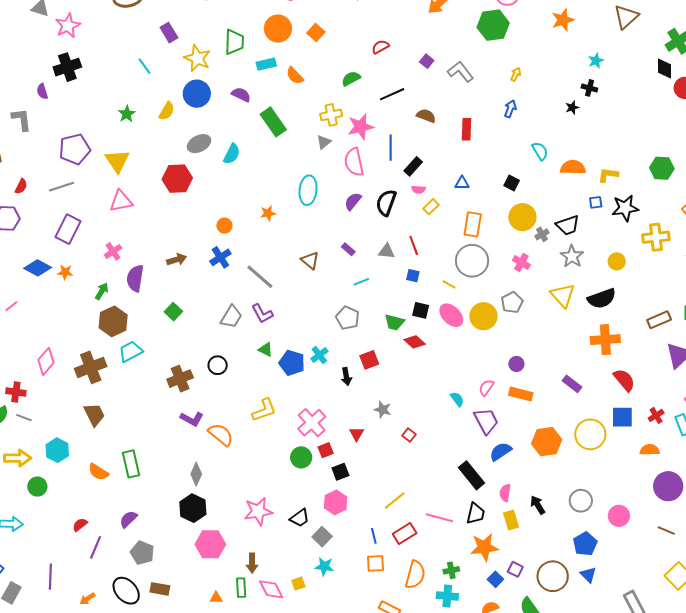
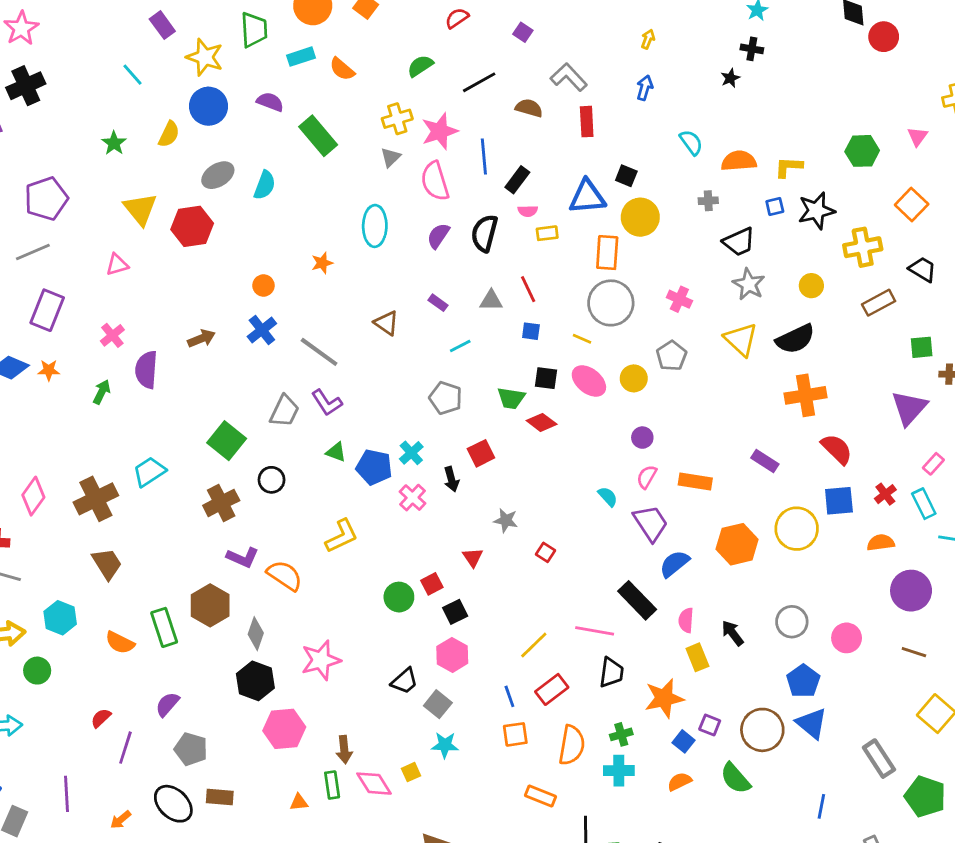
gray L-shape: (460, 72) -> (569, 77), moved
yellow triangle: (117, 161) -> (140, 209), moved
blue triangle: (462, 183) -> (587, 197), size x1.8
black square: (512, 183) -> (626, 176), moved
pink triangle: (121, 201) -> (117, 265), size x0.7
yellow rectangle: (431, 207) -> (547, 233), turned 42
yellow circle: (522, 217) -> (640, 217), moved
gray cross: (542, 234) -> (708, 201), moved, turned 32
green square: (173, 312) -> (227, 441), moved, size x1.5
yellow circle: (483, 316) -> (634, 378), size x0.7
brown rectangle: (659, 320) -> (879, 303), moved
brown hexagon: (113, 321) -> (210, 605), moved
purple circle: (516, 364) -> (642, 438), moved
pink cross: (312, 423) -> (413, 498), moved, size x0.7
pink star: (258, 511) -> (321, 660), moved
black trapezoid: (476, 513) -> (611, 672), moved
pink line: (439, 518) -> (595, 631), moved
blue triangle: (588, 575) -> (812, 723), size x1.4

